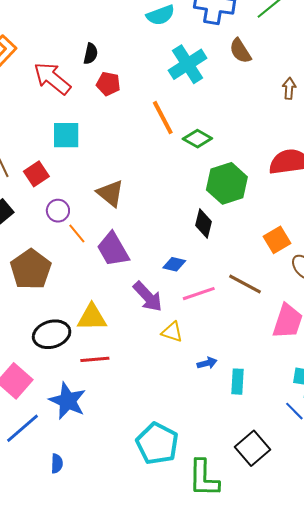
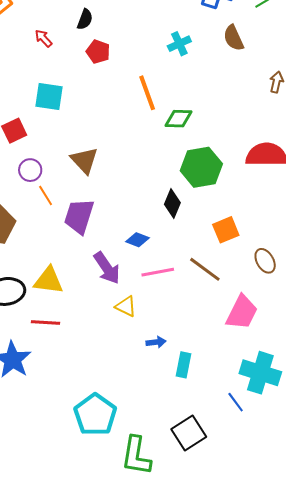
cyan cross: (188, 64) -> (179, 44), size x0.6
red arrow: (52, 78) -> (43, 38), size x0.5
green diamond: (197, 139) -> (179, 119), turned -36
orange square: (277, 240) -> (226, 230), moved
purple trapezoid: (113, 249) -> (79, 216), turned 39

